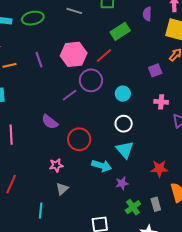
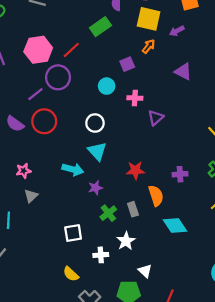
green rectangle: (120, 31) -> (100, 27), moved
cyan circle: (123, 94) -> (107, 86), moved
red circle: (79, 139) -> (44, 121), moved

